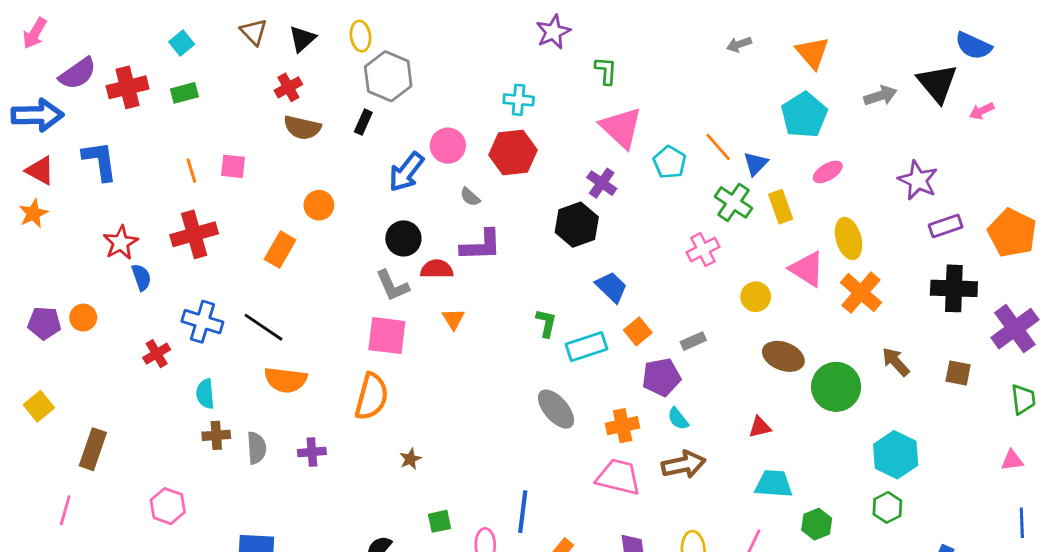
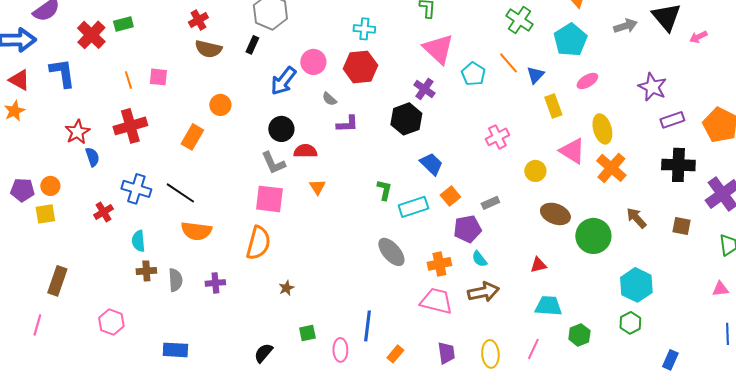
red cross: (128, 87) -> (91, 35), moved, turned -32
green cross: (733, 202) -> (519, 20), moved
purple L-shape: (481, 245) -> (347, 124), moved, size x0.7
yellow square: (39, 406) -> (45, 214), moved, turned 30

